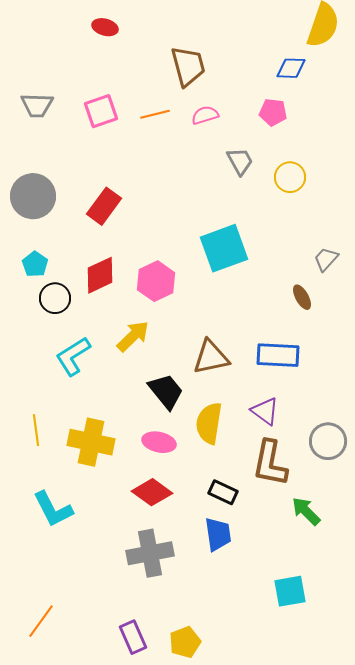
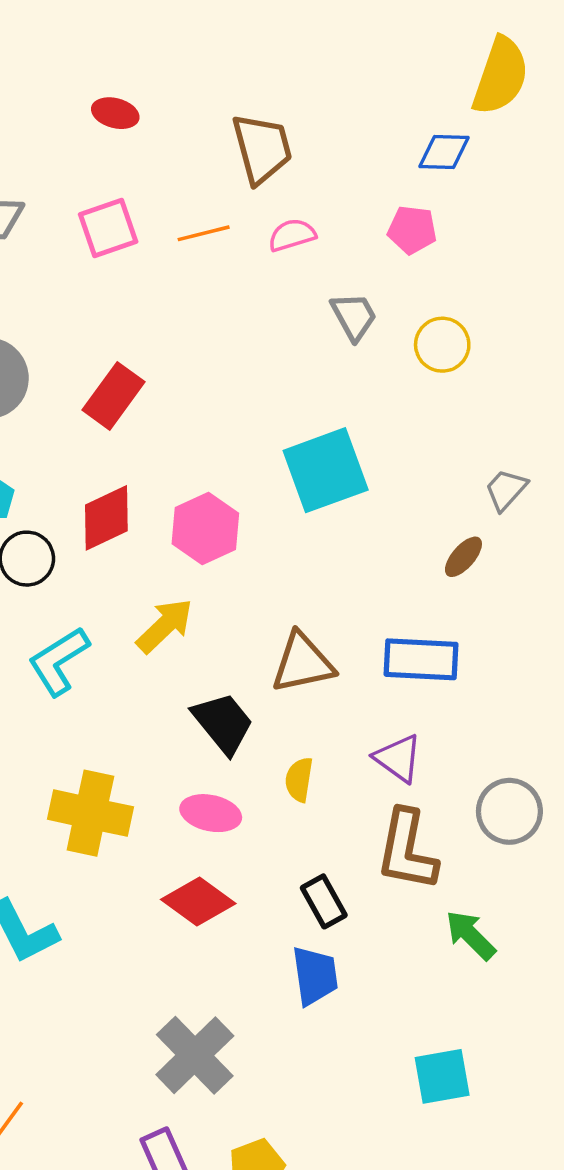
red ellipse: (105, 27) -> (115, 113), moved
brown ellipse: (302, 297) -> (463, 557), turned 70
yellow semicircle: (209, 423) -> (299, 780), size x0.6
black rectangle: (223, 492) -> (324, 901), turned 36
gray cross: (150, 553) -> (195, 1055), moved, turned -33

